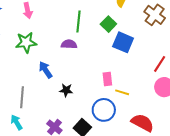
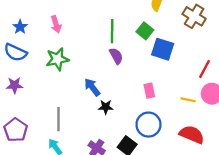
purple semicircle: (69, 44) -> (116, 56), moved, turned 63
blue arrow: (46, 70) -> (92, 87), moved
yellow line: (122, 92) -> (188, 100), moved

